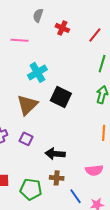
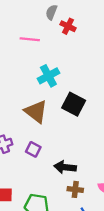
red cross: (62, 28) -> (68, 26), moved
brown triangle: (27, 105) -> (36, 112), turned -40
brown cross: (57, 178) -> (75, 189), moved

